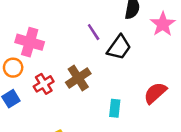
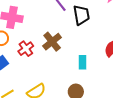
black trapezoid: (119, 47) -> (81, 15), turned -40

